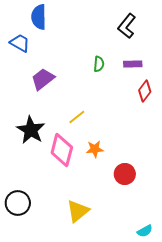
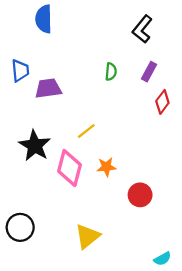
blue trapezoid: (20, 43) -> (20, 71), moved, turned 55
purple rectangle: (133, 64) -> (149, 72), turned -60
purple trapezoid: (43, 79) -> (48, 88), turned 30

